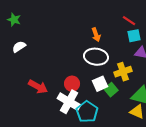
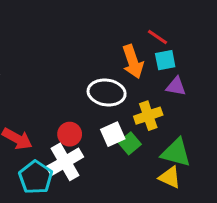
orange arrow: (96, 35) -> (133, 62), moved, size x1.5
white cross: (69, 102) -> (65, 162), turned 30
cyan pentagon: (87, 112) -> (36, 177), moved

